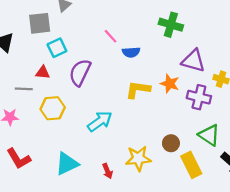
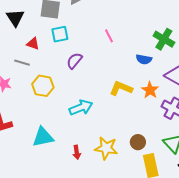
blue semicircle: (131, 52) -> (144, 59), moved
purple semicircle: (80, 72) -> (74, 61), size x0.7
red triangle: (43, 73) -> (33, 44), moved

